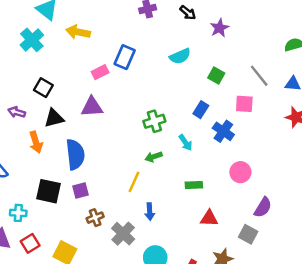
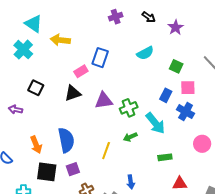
pink square: (244, 104) -> (188, 88), moved
purple triangle: (92, 107) -> (104, 101), moved
black triangle: (54, 118) -> (73, 93), moved
orange arrow: (36, 142) -> (36, 145), moved
cyan arrow: (186, 143) -> (155, 123), size x1.6
yellow line: (134, 182) -> (106, 151), moved

